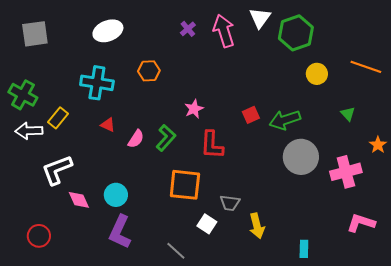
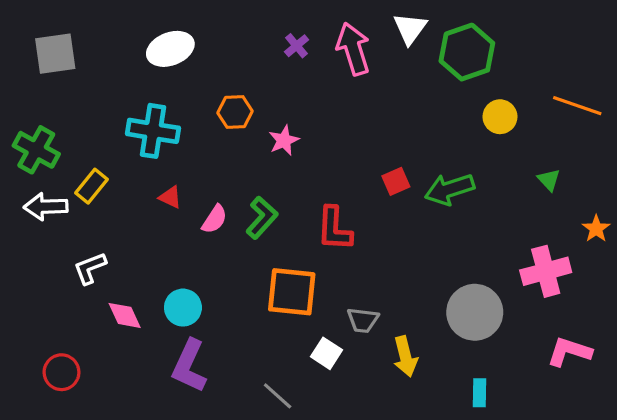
pink star: (194, 109) -> (284, 140), moved
gray circle: (301, 157) -> (475, 312), moved
white L-shape: (57, 170) -> (90, 268), size x0.7

